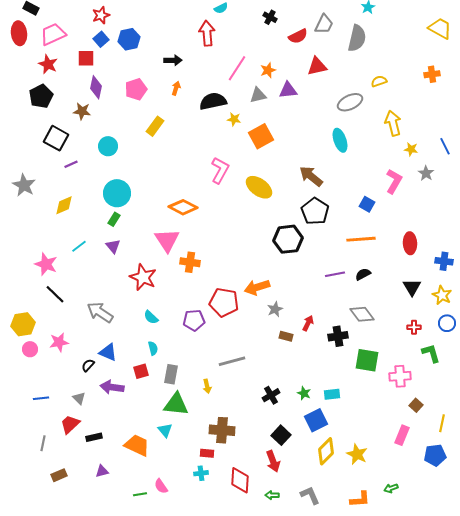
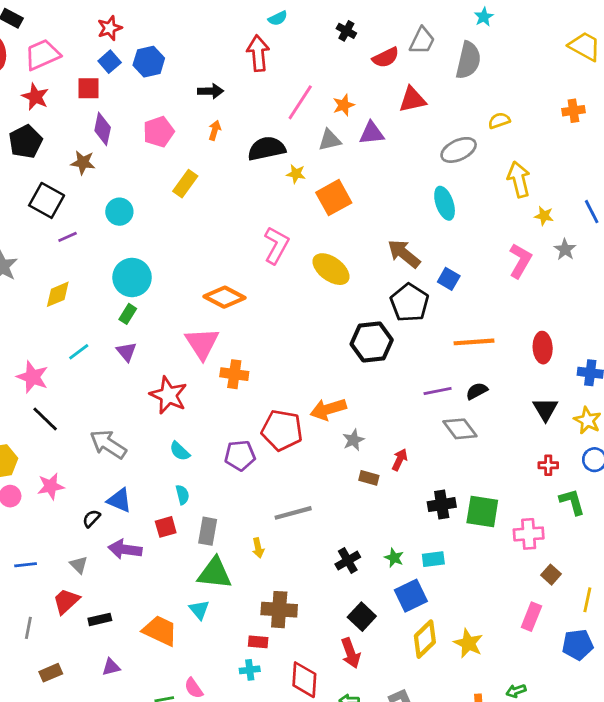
blue square: (367, 204) -> (449, 279), moved
gray diamond: (362, 314) -> (460, 429), moved
black cross: (338, 336) -> (442, 505), moved

